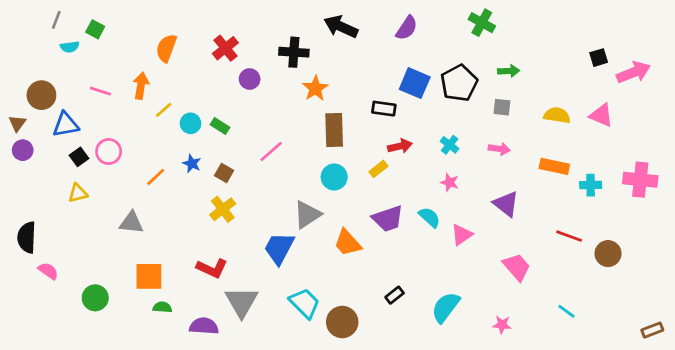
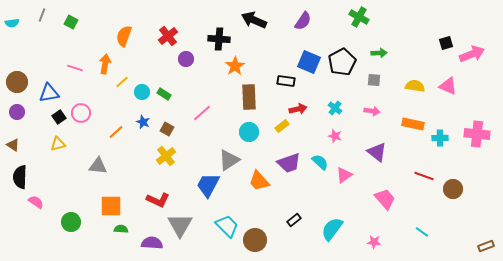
cyan semicircle: (70, 47) -> (12, 23), moved
brown circle: (41, 95) -> (17, 82), moved
brown triangle: (17, 123) -> (13, 145), moved, turned -32

